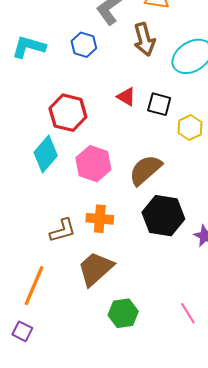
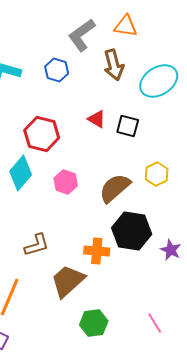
yellow hexagon: (190, 128) -> (157, 174), moved
pink hexagon: (93, 164) -> (66, 182), size x0.7
orange cross: (100, 219) -> (97, 251), moved

